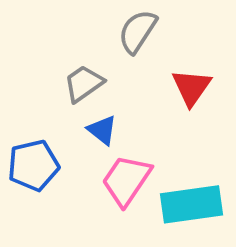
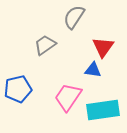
blue triangle: (102, 130) -> (93, 70), moved, turned -30

